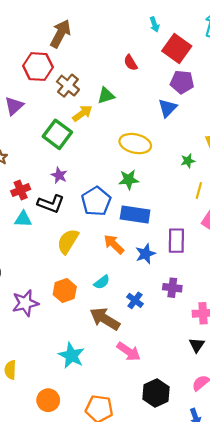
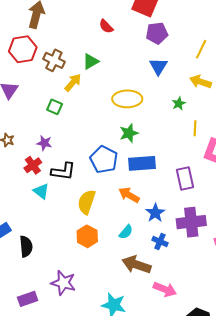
blue triangle: (168, 108) -> (158, 66), moved
green square: (57, 134) -> (55, 107), size x0.6
purple star: (59, 175) -> (44, 143), moved
cyan triangle: (23, 219) -> (41, 191), turned 48
blue star: (145, 254) -> (155, 213), moved
purple cross: (172, 288) -> (191, 222), size x1.6
orange hexagon: (65, 291) -> (87, 236), moved
purple star: (25, 303) -> (63, 283), moved, turned -30

